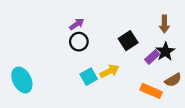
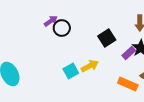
purple arrow: (77, 24) -> (51, 21), moved
black circle: (79, 42) -> (62, 28), moved

